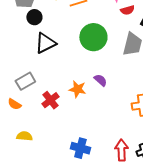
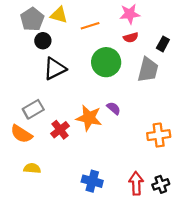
red semicircle: (127, 10) -> (131, 38), moved
orange star: (77, 89) -> (89, 118), size x1.4
orange semicircle: (14, 104) -> (21, 134), size x1.5

